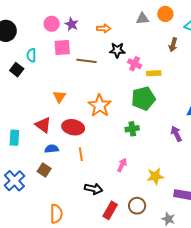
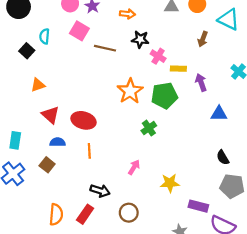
pink square: (62, 47) -> (79, 31), turned 30
orange triangle: (59, 97) -> (38, 85), moved, turned 32
orange star: (100, 106) -> (130, 91), moved
green cross: (132, 129) -> (149, 128), turned -32
purple arrow: (176, 134) -> (201, 82), moved
cyan rectangle: (14, 138) -> (15, 140), moved
brown circle: (137, 206) -> (129, 213), moved
red rectangle: (110, 210) -> (85, 214), moved

